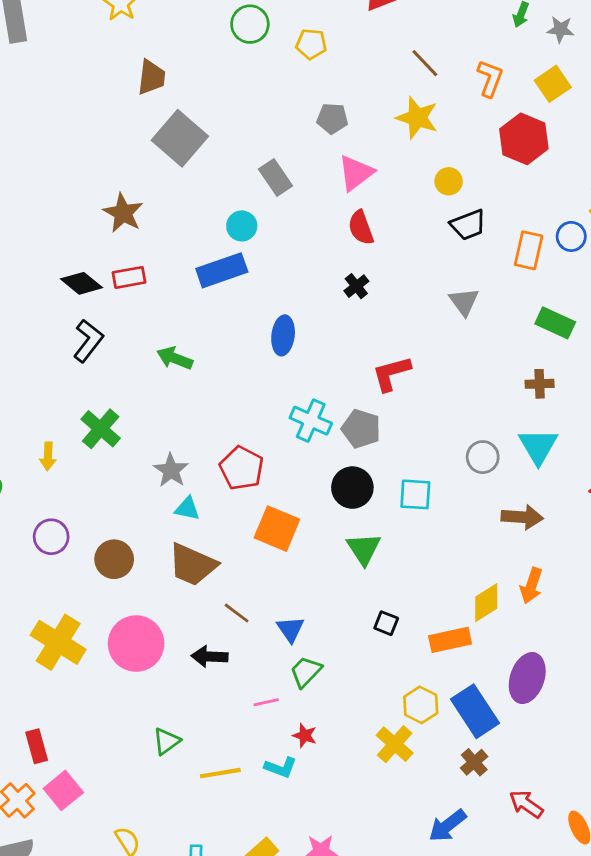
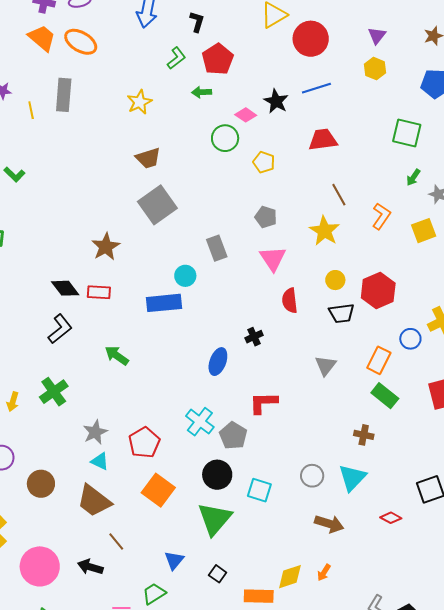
brown trapezoid: (151, 77) -> (148, 158), turned 52
red hexagon: (524, 139) -> (378, 290), moved
pink triangle: (356, 173) -> (273, 259), turned -40
red semicircle: (361, 228) -> (290, 301), moved
orange rectangle: (529, 250) -> (379, 360), moved
blue ellipse: (283, 335) -> (218, 362), moved
green triangle: (364, 549) -> (215, 519), size x1.4
orange arrow: (531, 586) -> (324, 573), size x0.7
blue triangle: (290, 629) -> (174, 560), moved
pink circle: (136, 644) -> (40, 566), moved

